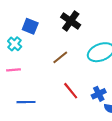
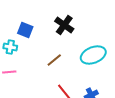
cyan cross: (15, 44) -> (10, 47), turned -32

